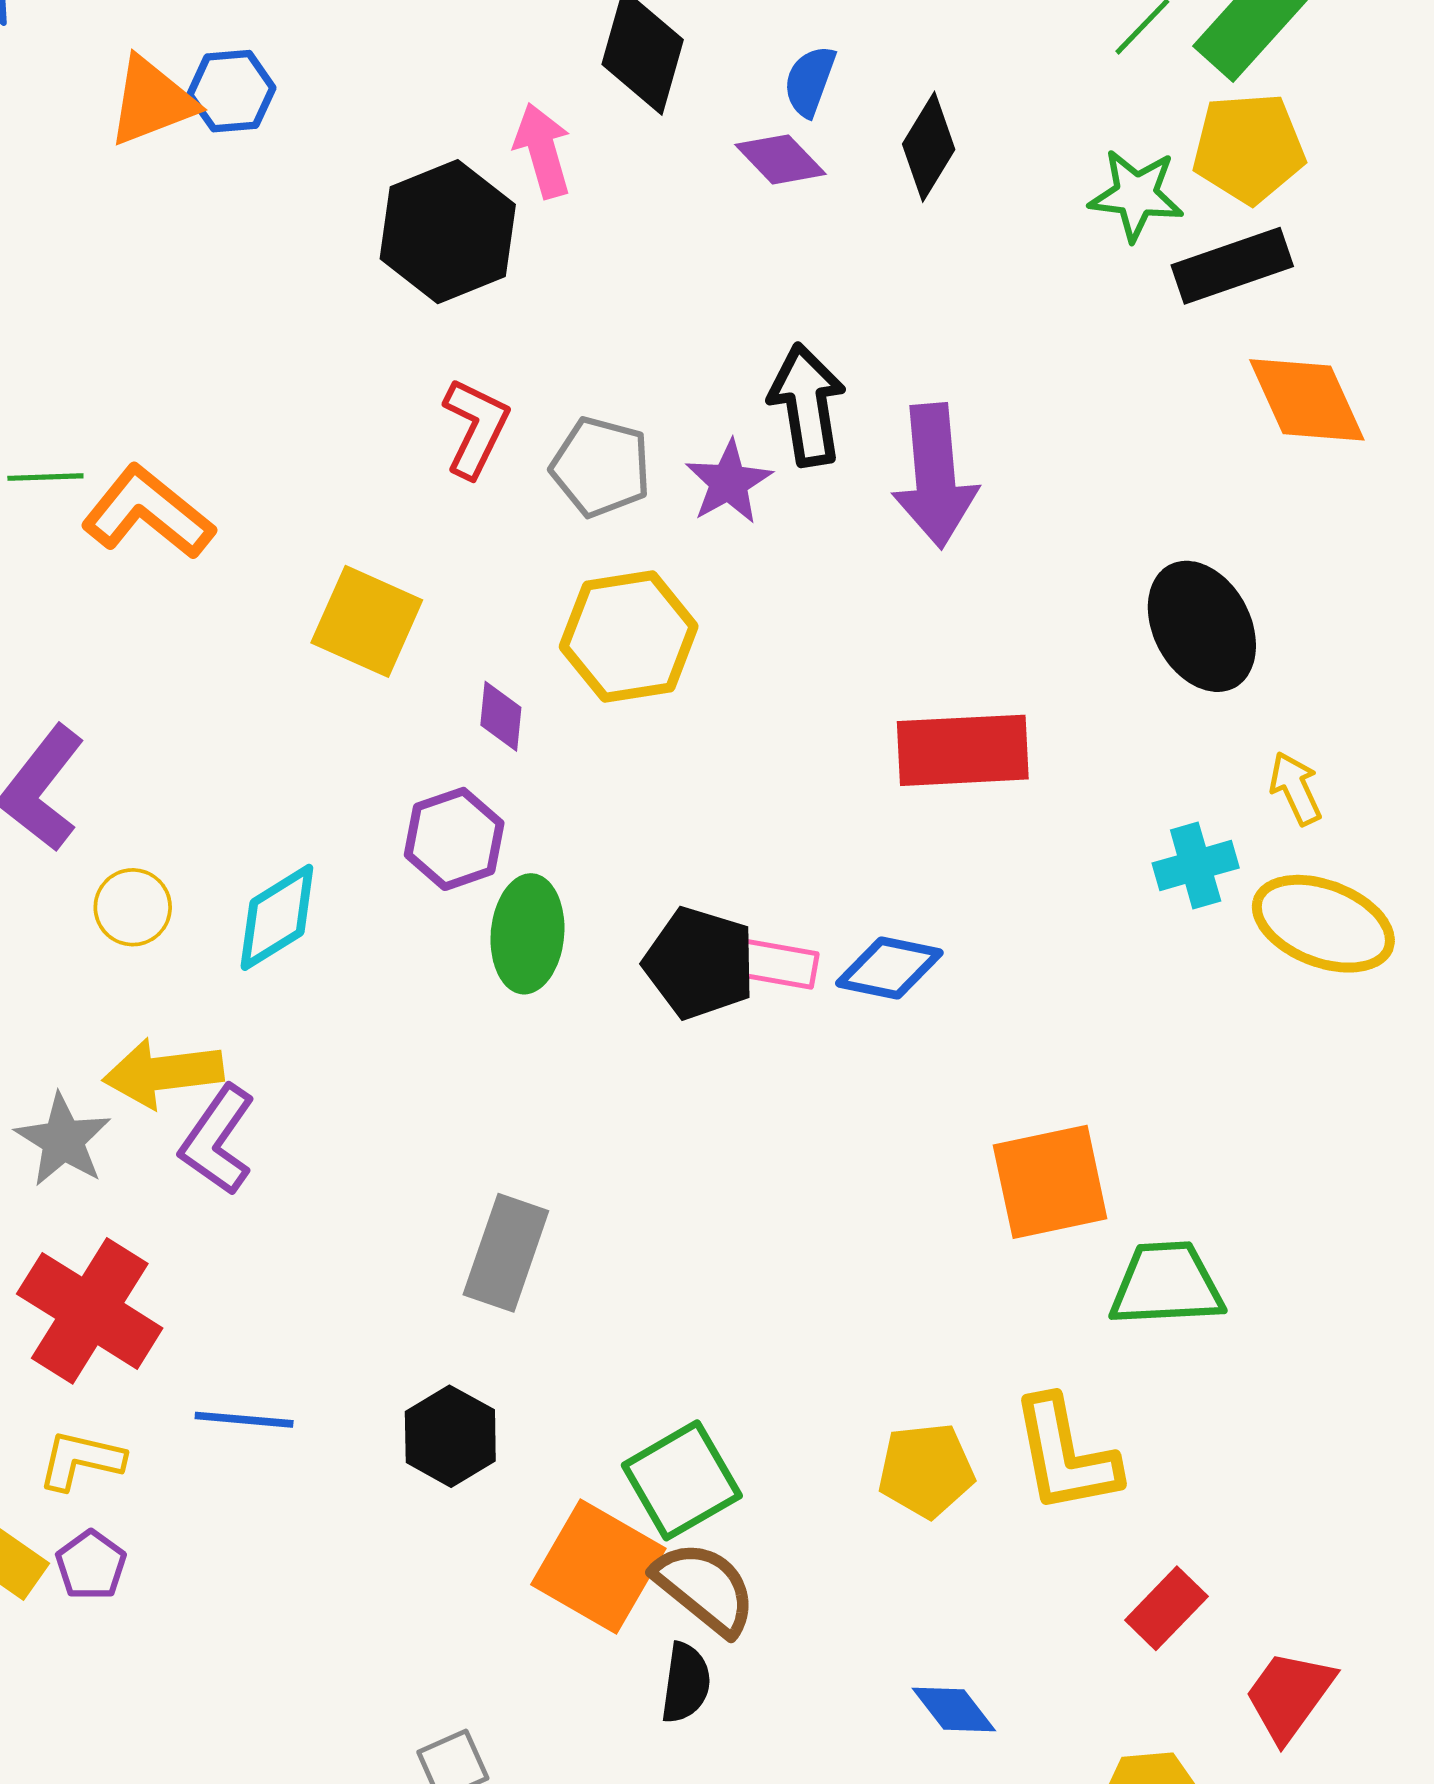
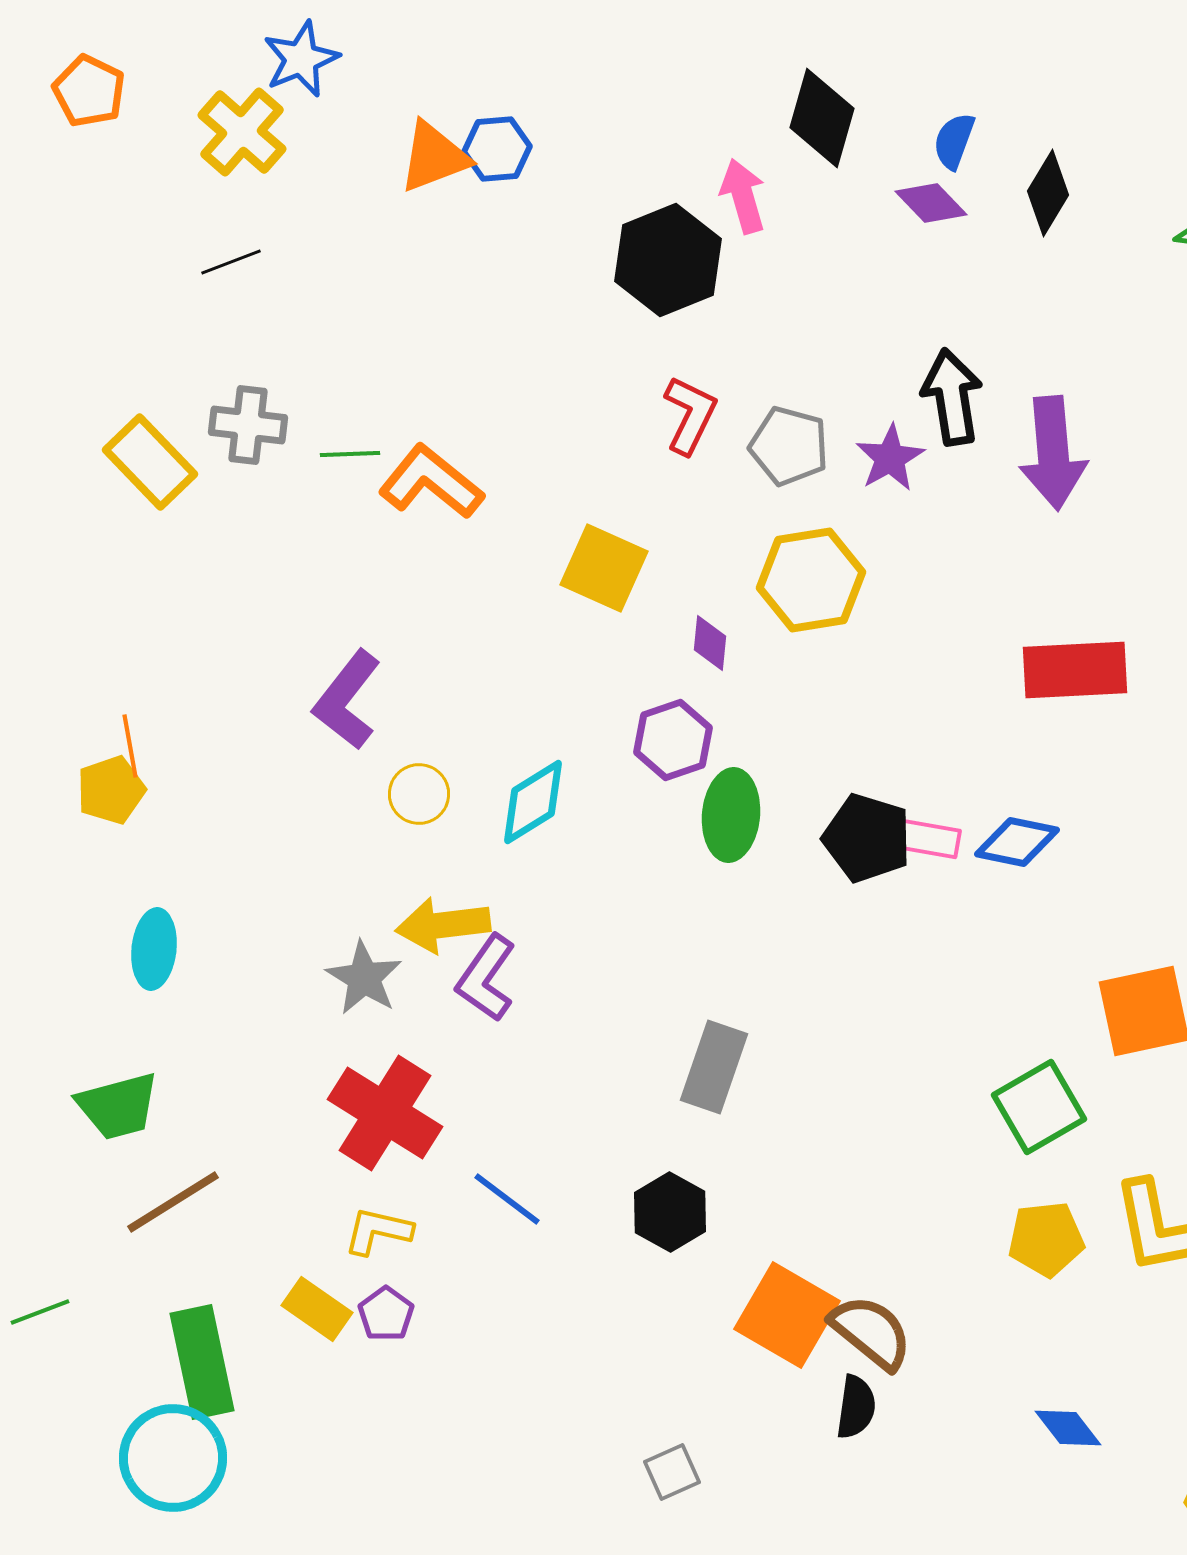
blue line: (244, 1420) -> (507, 1199), turned 32
green square: (682, 1480) -> (1039, 1107), moved

